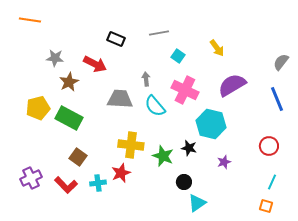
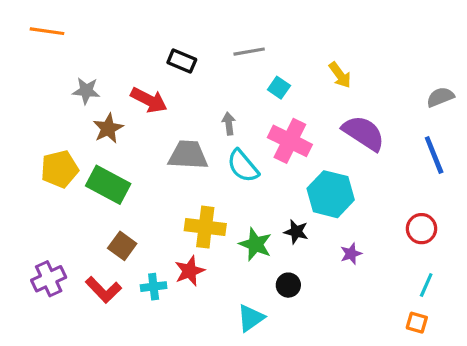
gray semicircle: (281, 62) -> (440, 97), turned 30
purple semicircle: (232, 85) -> (364, 133), turned 64
cyan triangle: (197, 203) -> (251, 318), moved

